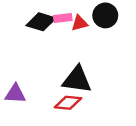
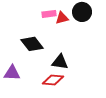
black diamond: (41, 22) -> (32, 44), moved, turned 35
black triangle: (77, 80) -> (60, 62), size x0.7

